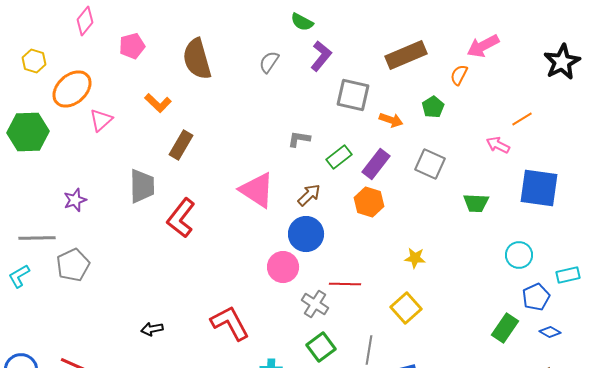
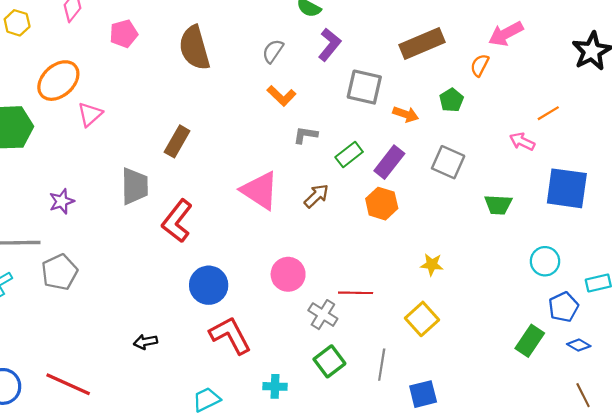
yellow hexagon: (34, 61) -> (17, 23), moved
orange L-shape: (158, 103) -> (282, 96), moved
blue circle: (306, 234) -> (209, 285), moved

